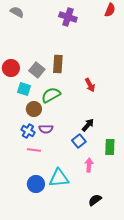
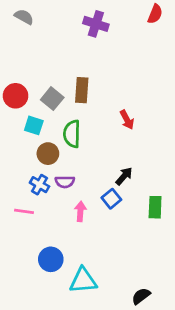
green semicircle: (51, 95) -> (72, 134), turned -60
pink line: (34, 150) -> (24, 211), moved
pink arrow: (89, 165) -> (80, 211), moved
cyan triangle: (59, 178) -> (83, 280), moved
black semicircle: (95, 200) -> (141, 296), moved

